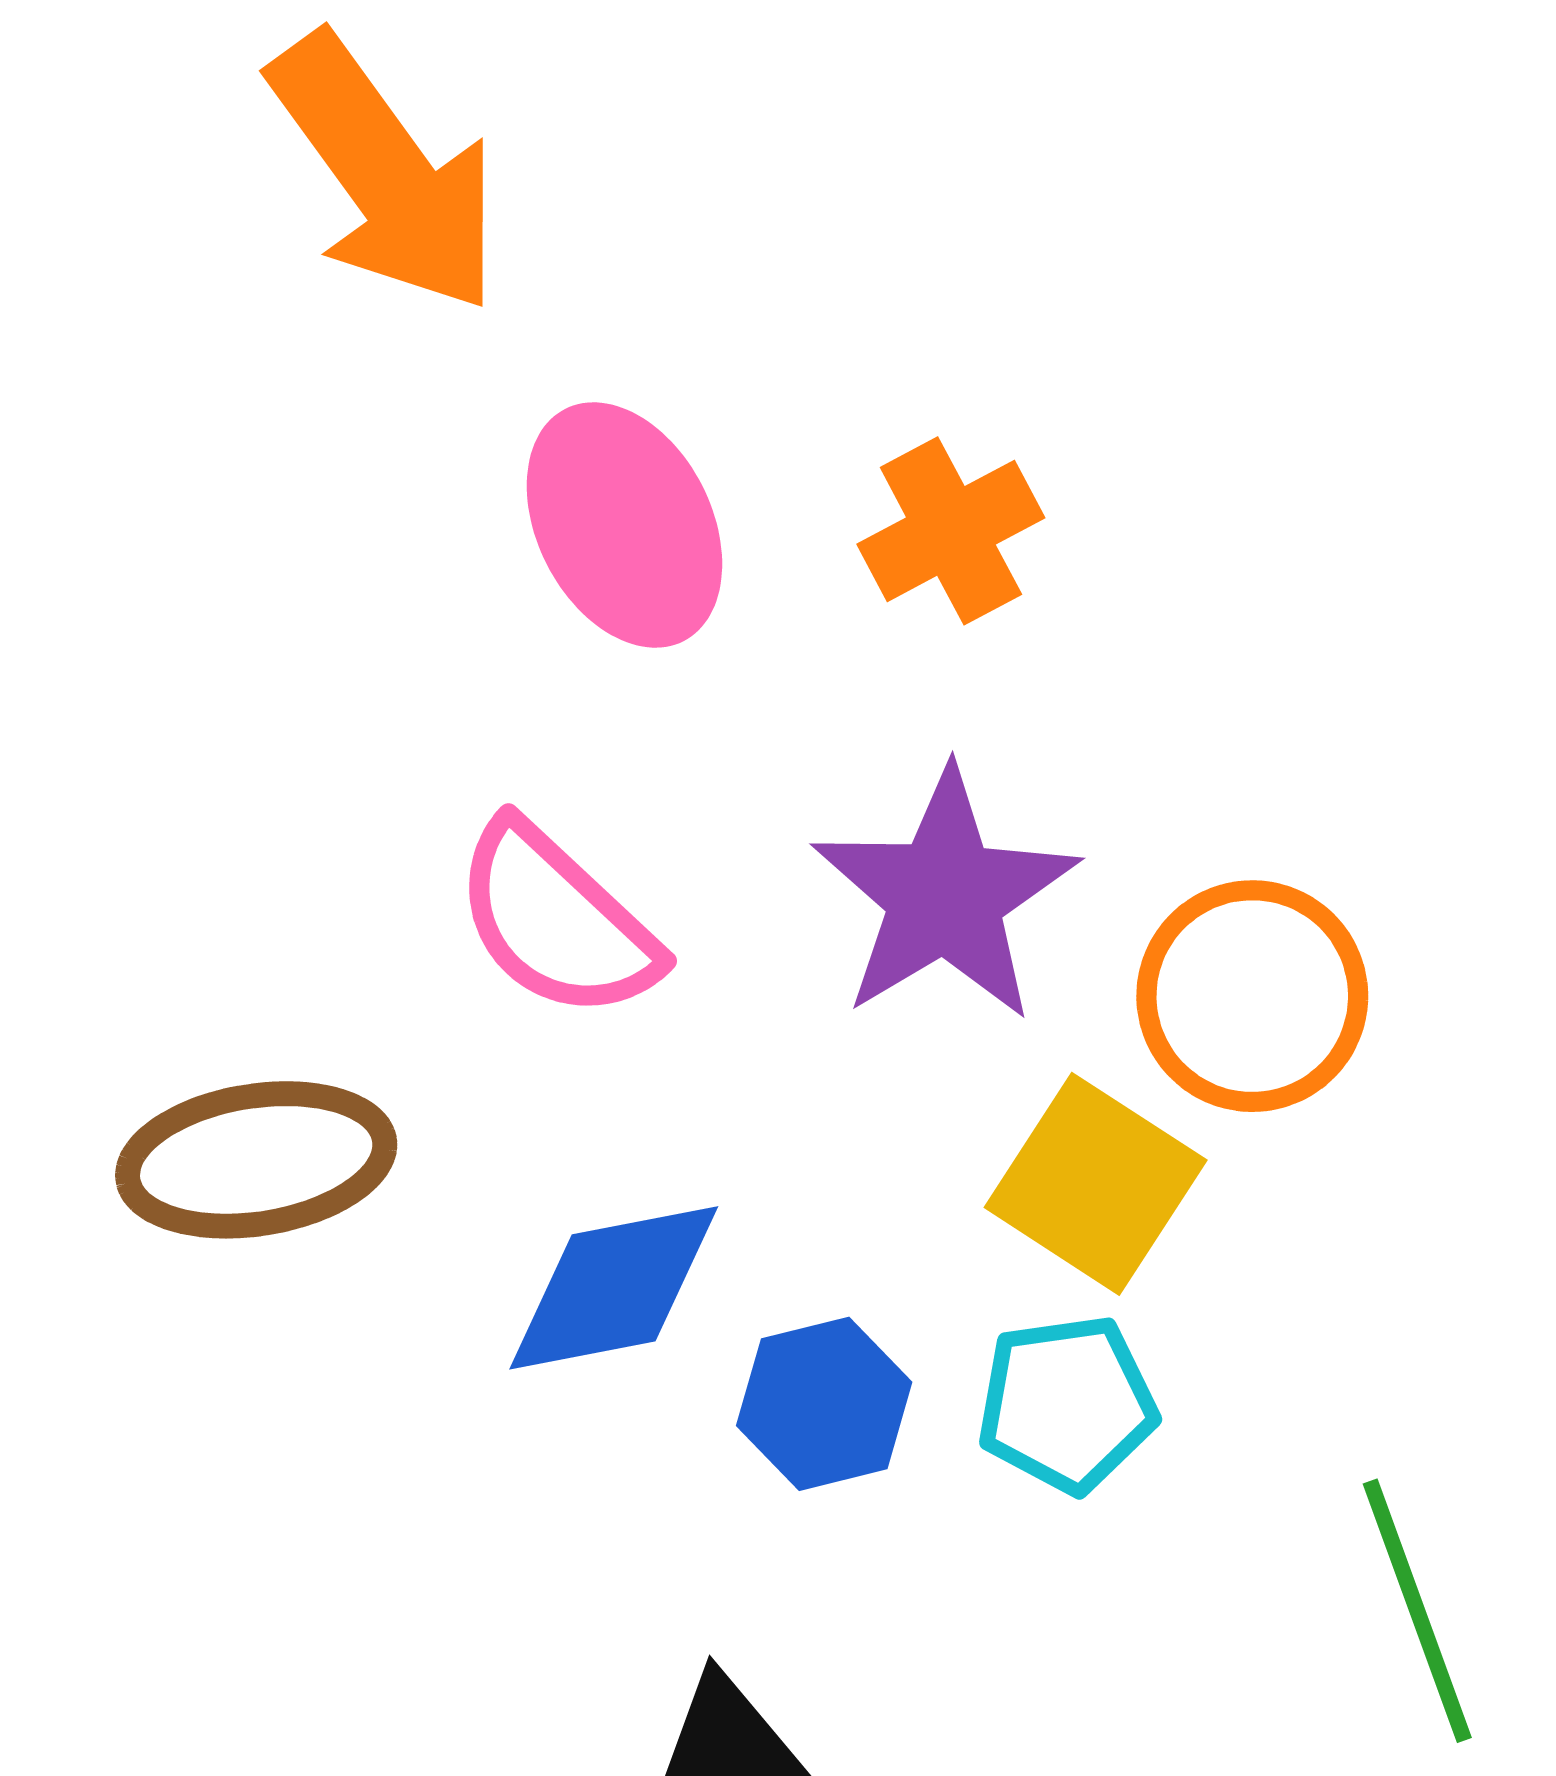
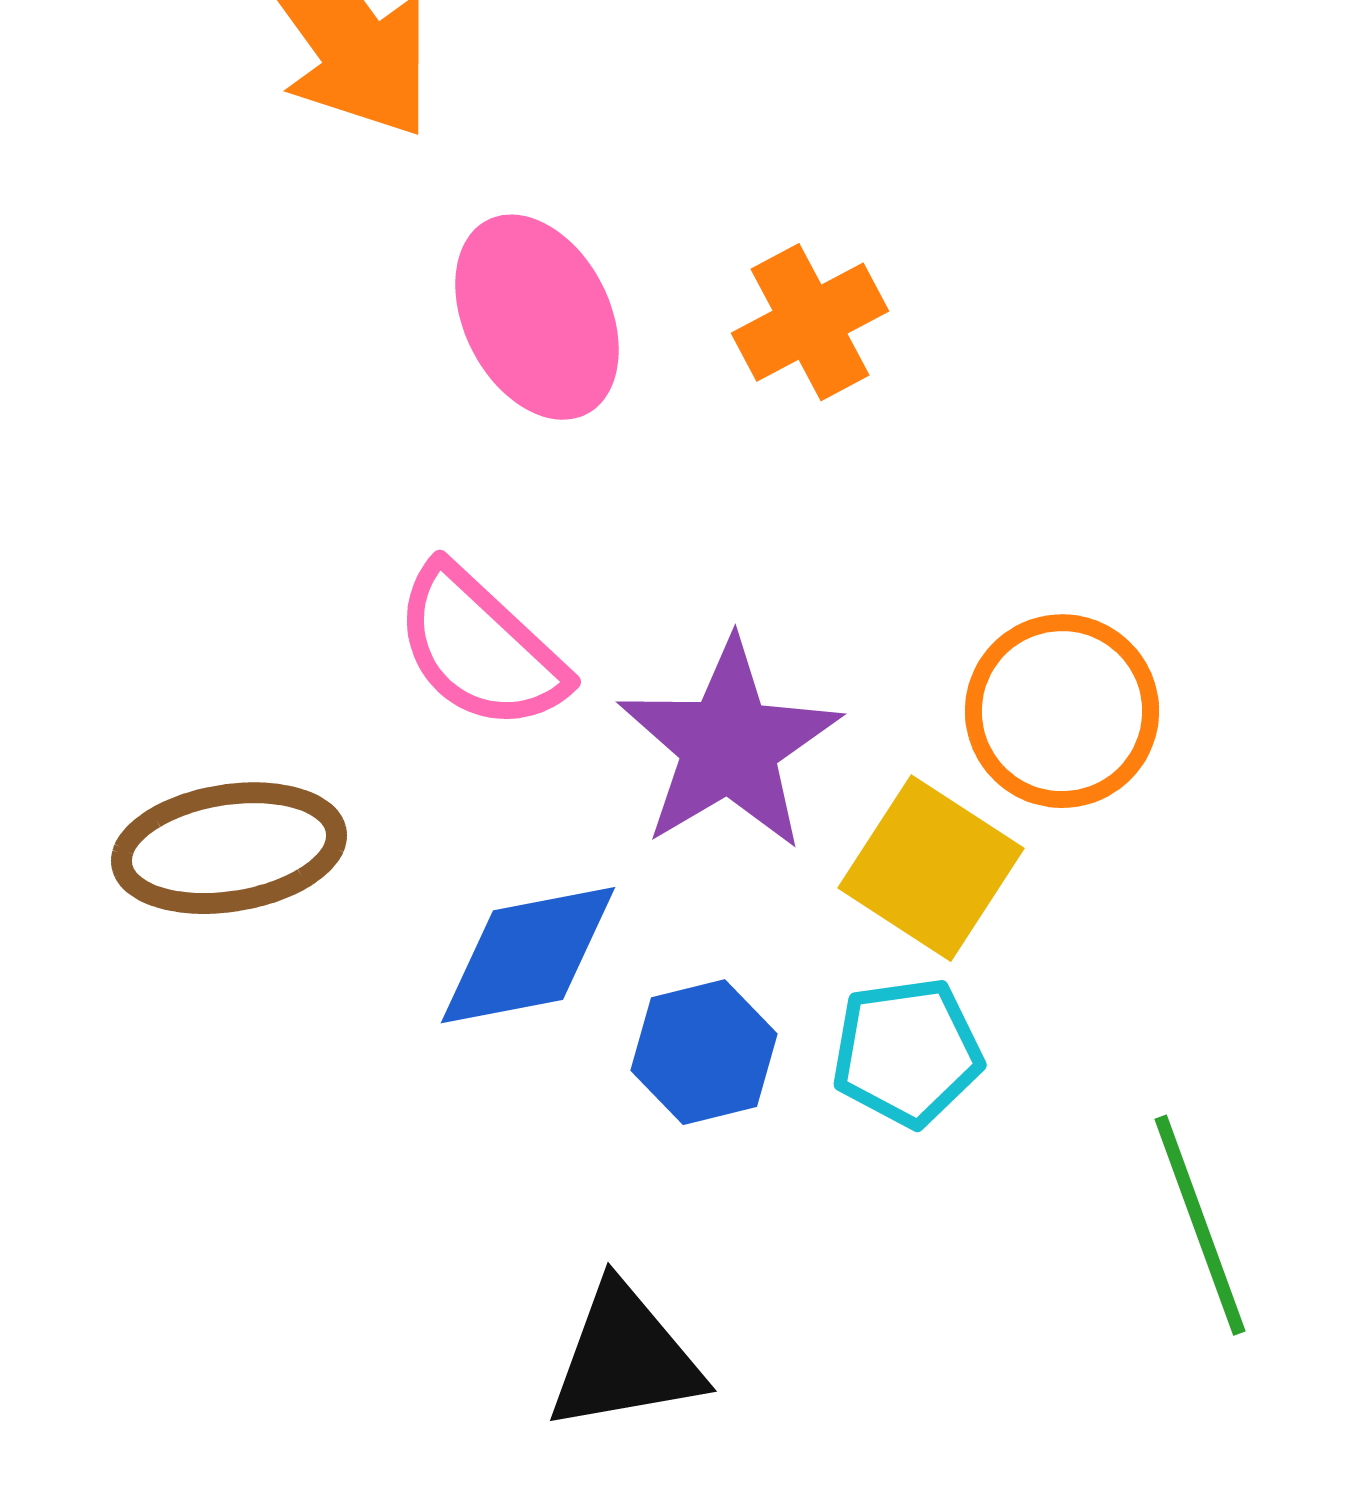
purple star: (945, 896) -> (729, 745), moved

